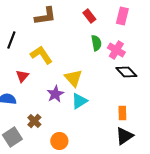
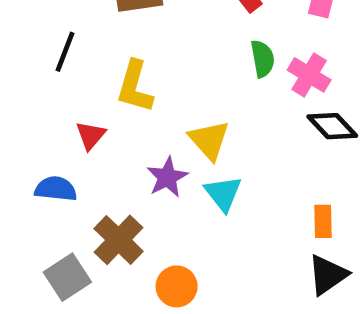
yellow L-shape: (41, 55) -> (135, 87), turned -130
cyan triangle: (79, 101) -> (223, 193), turned -36
brown cross: (34, 121) -> (119, 240), size x1.5

